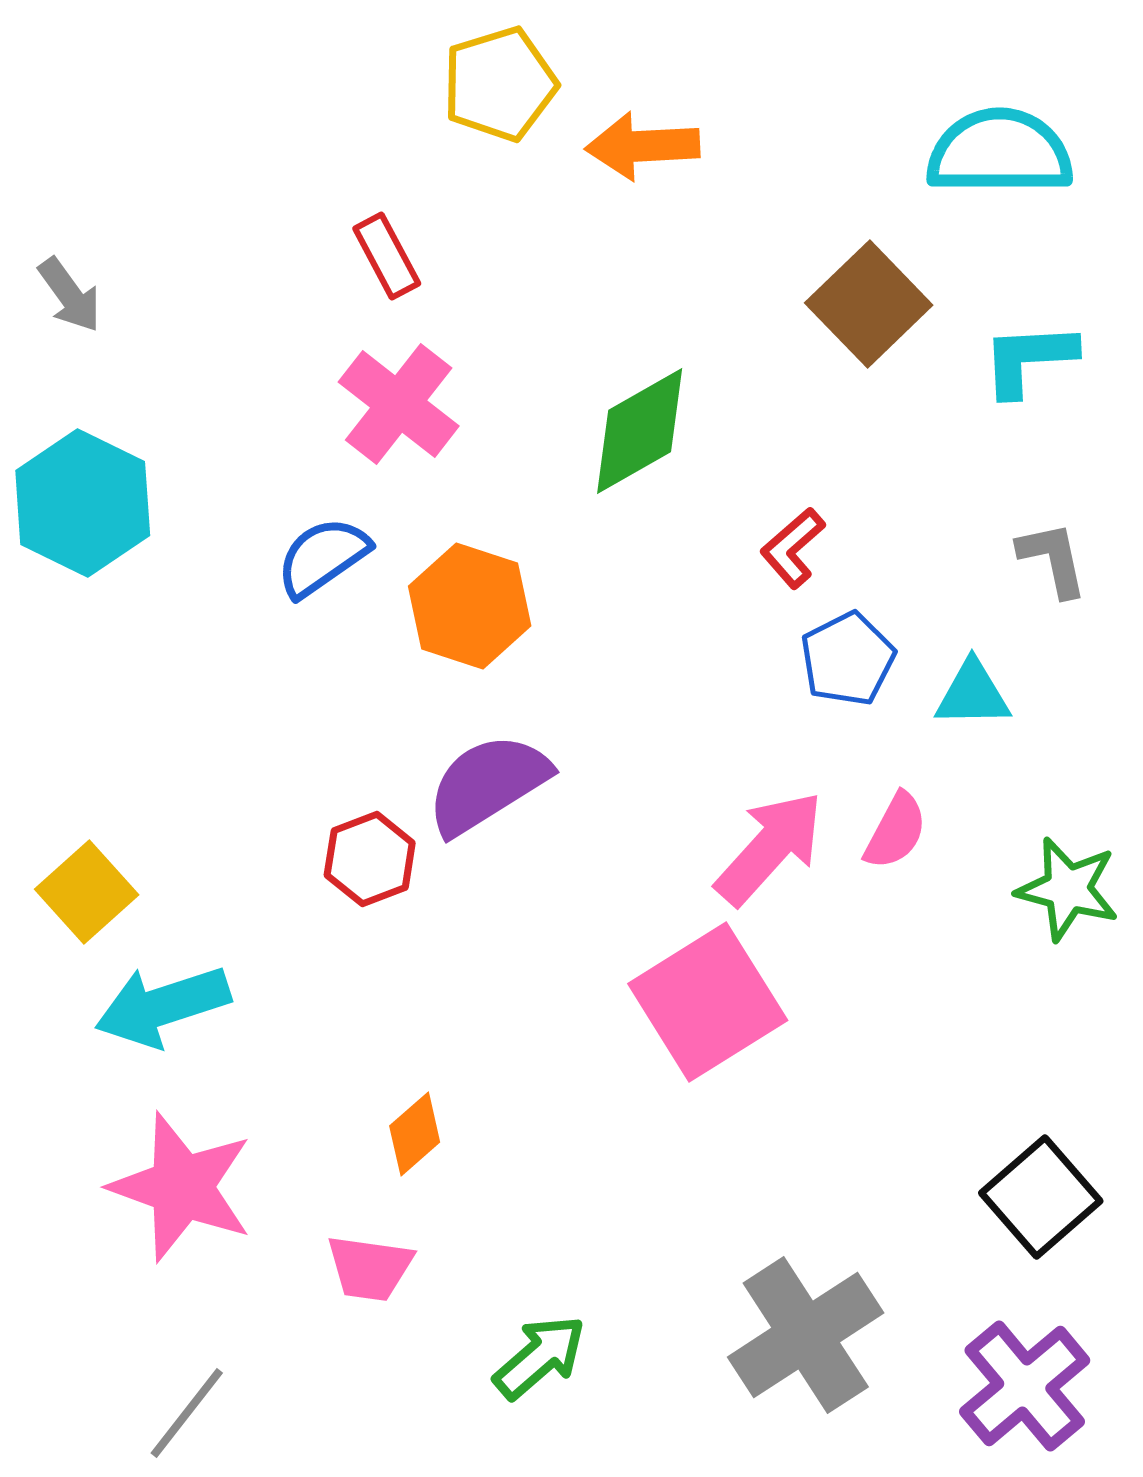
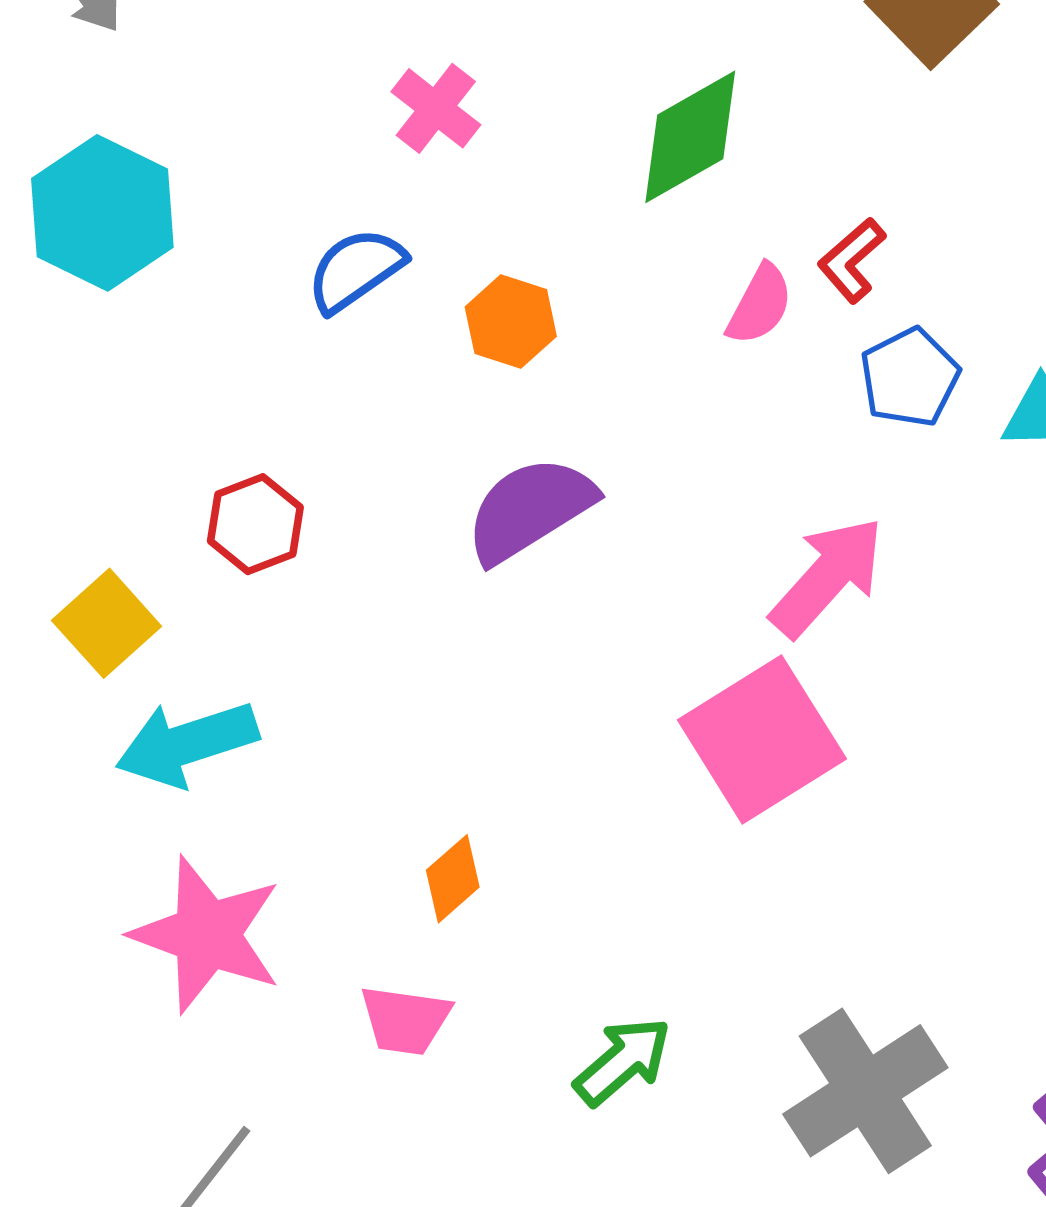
pink cross: (399, 404) -> (436, 108), size x0.7
orange hexagon: (470, 606) -> (511, 322), size x0.7
pink semicircle: (896, 831) -> (760, 305), moved
red hexagon: (370, 859) -> (255, 524), moved
green arrow: (540, 1357) -> (623, 1061), moved

